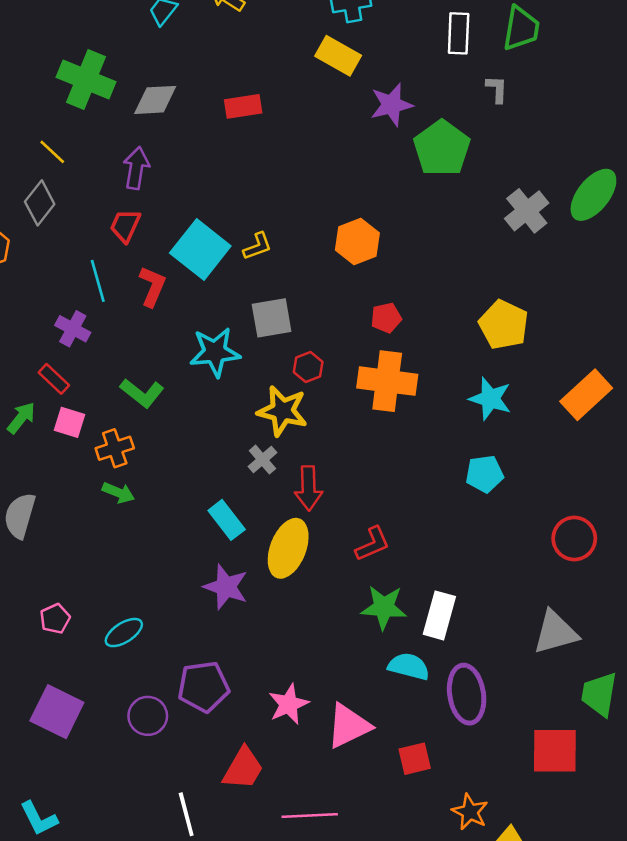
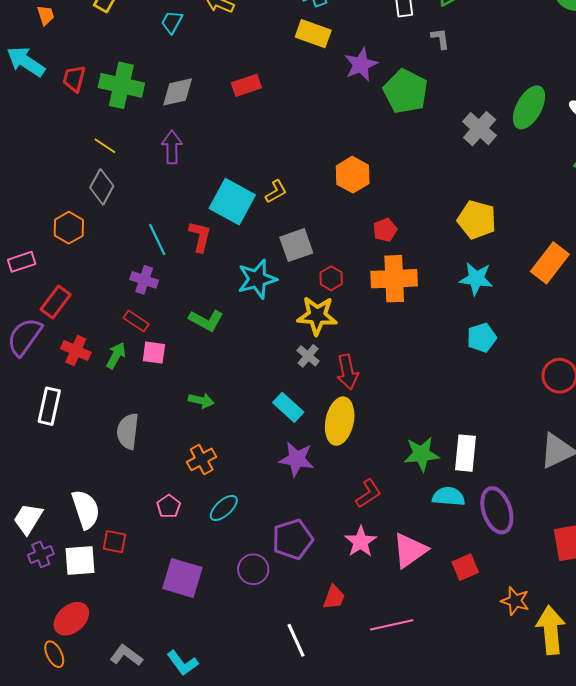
red trapezoid: (125, 226) -> (74, 78), moved
orange cross: (115, 448) -> (202, 459), moved
red L-shape: (373, 544) -> (368, 493), moved
red trapezoid: (243, 768) -> (334, 597), size x0.7

